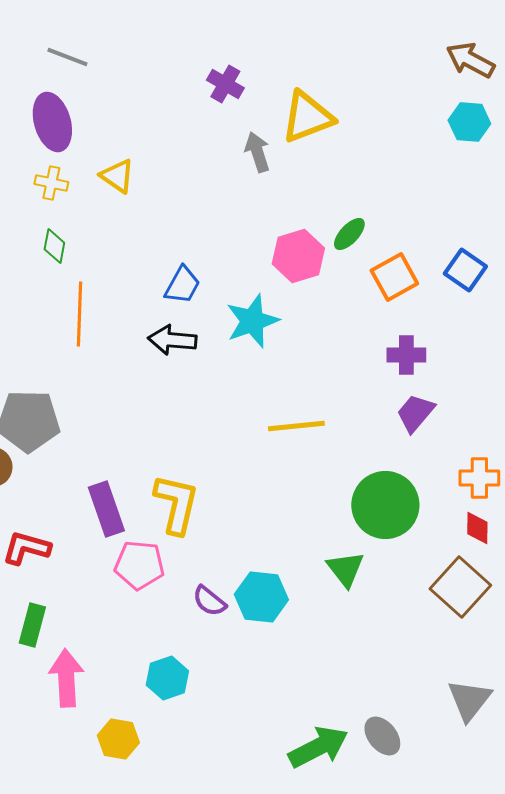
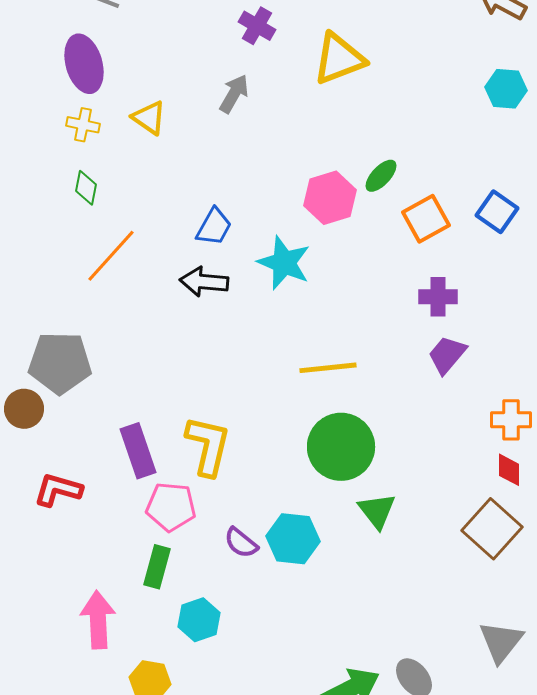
cyan hexagon: (469, 122) -> (506, 89), moved
gray arrow: (257, 152) -> (234, 94), moved, turned 48
orange line: (79, 314) -> (111, 256), turned 40
cyan star: (252, 321) -> (284, 263), turned -30
green circle: (385, 505) -> (341, 447), moved
green rectangle: (32, 625) -> (157, 567), moved

